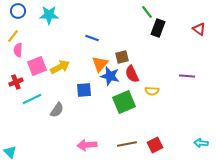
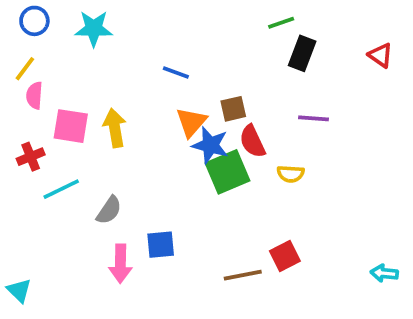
green line: (147, 12) -> (281, 23), turned -72
pink square: (37, 66) -> (71, 126), turned 30
yellow arrow: (60, 67) -> (115, 128), turned -72
purple line: (187, 76) -> (314, 118), moved
blue square: (84, 90) -> (161, 245), moved
green square: (124, 102) -> (228, 172), moved
pink arrow: (87, 145) -> (120, 264), moved, turned -84
red square: (155, 145) -> (285, 256), moved

